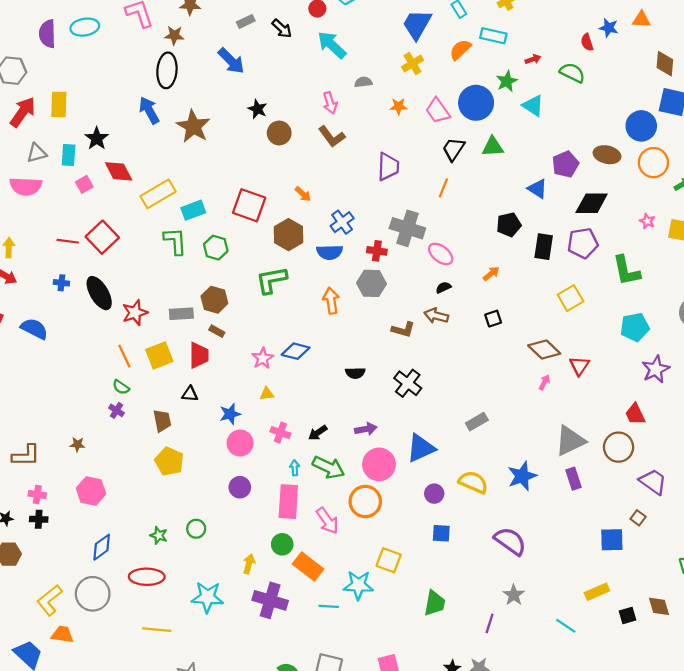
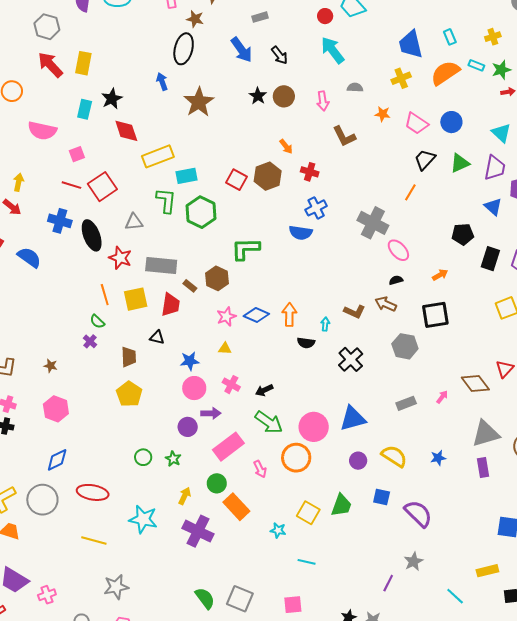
blue trapezoid: (417, 24) -> (411, 44), turned -52
black arrow: (282, 29) -> (279, 55), moved
cyan rectangle: (493, 36) -> (476, 65), size x0.7
orange semicircle: (460, 50) -> (445, 73), size x1.4
green star: (507, 81) -> (501, 70), moved
blue circle: (476, 103) -> (451, 122), size x0.7
blue arrow: (149, 110) -> (162, 81), size x0.7
pink trapezoid: (438, 111) -> (416, 123), turned -30
red arrow: (23, 112) -> (50, 65), turned -88
brown circle: (279, 133) -> (284, 96), moved
brown L-shape: (332, 137) -> (344, 136), moved
green triangle: (493, 147) -> (460, 163), turned -30
gray triangle: (37, 153) -> (134, 222), moved
purple trapezoid: (388, 167) -> (495, 168), moved
pink square: (84, 184) -> (77, 154), moved
orange arrow: (303, 194) -> (286, 146), moved
red square: (249, 205) -> (237, 180), size x0.7
brown hexagon: (288, 235) -> (268, 176), moved
green hexagon: (216, 248) -> (201, 212), size x1.4
red cross: (377, 251) -> (310, 172), moved
blue cross: (61, 283) -> (60, 221), size x1.6
gray hexagon: (371, 283) -> (405, 346), moved
brown hexagon: (214, 300) -> (217, 278), moved
orange arrow: (331, 301) -> (289, 315), moved
red star: (135, 313) -> (120, 258), turned 30
gray rectangle: (181, 314) -> (161, 265), size x1.4
black square: (493, 319) -> (435, 315), size x1.8
brown diamond: (544, 350) -> (475, 383), moved
pink arrow: (544, 382) -> (442, 397), moved
purple arrow: (366, 429) -> (211, 413), moved
cyan arrow: (295, 468) -> (325, 324), moved
blue star: (522, 476) -> (438, 458), size x0.6
pink rectangle: (288, 502) -> (228, 447), turned 40
pink arrow: (327, 521) -> (260, 469), size x0.7
blue square: (441, 533) -> (382, 497), moved
green star: (159, 535) -> (173, 459), moved
cyan star: (358, 585) -> (278, 530), size x0.6
green trapezoid: (435, 603) -> (341, 505), moved
cyan line: (329, 606) -> (307, 562), moved

